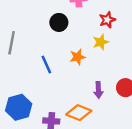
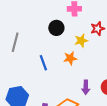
yellow star: (101, 42) -> (81, 41), moved

